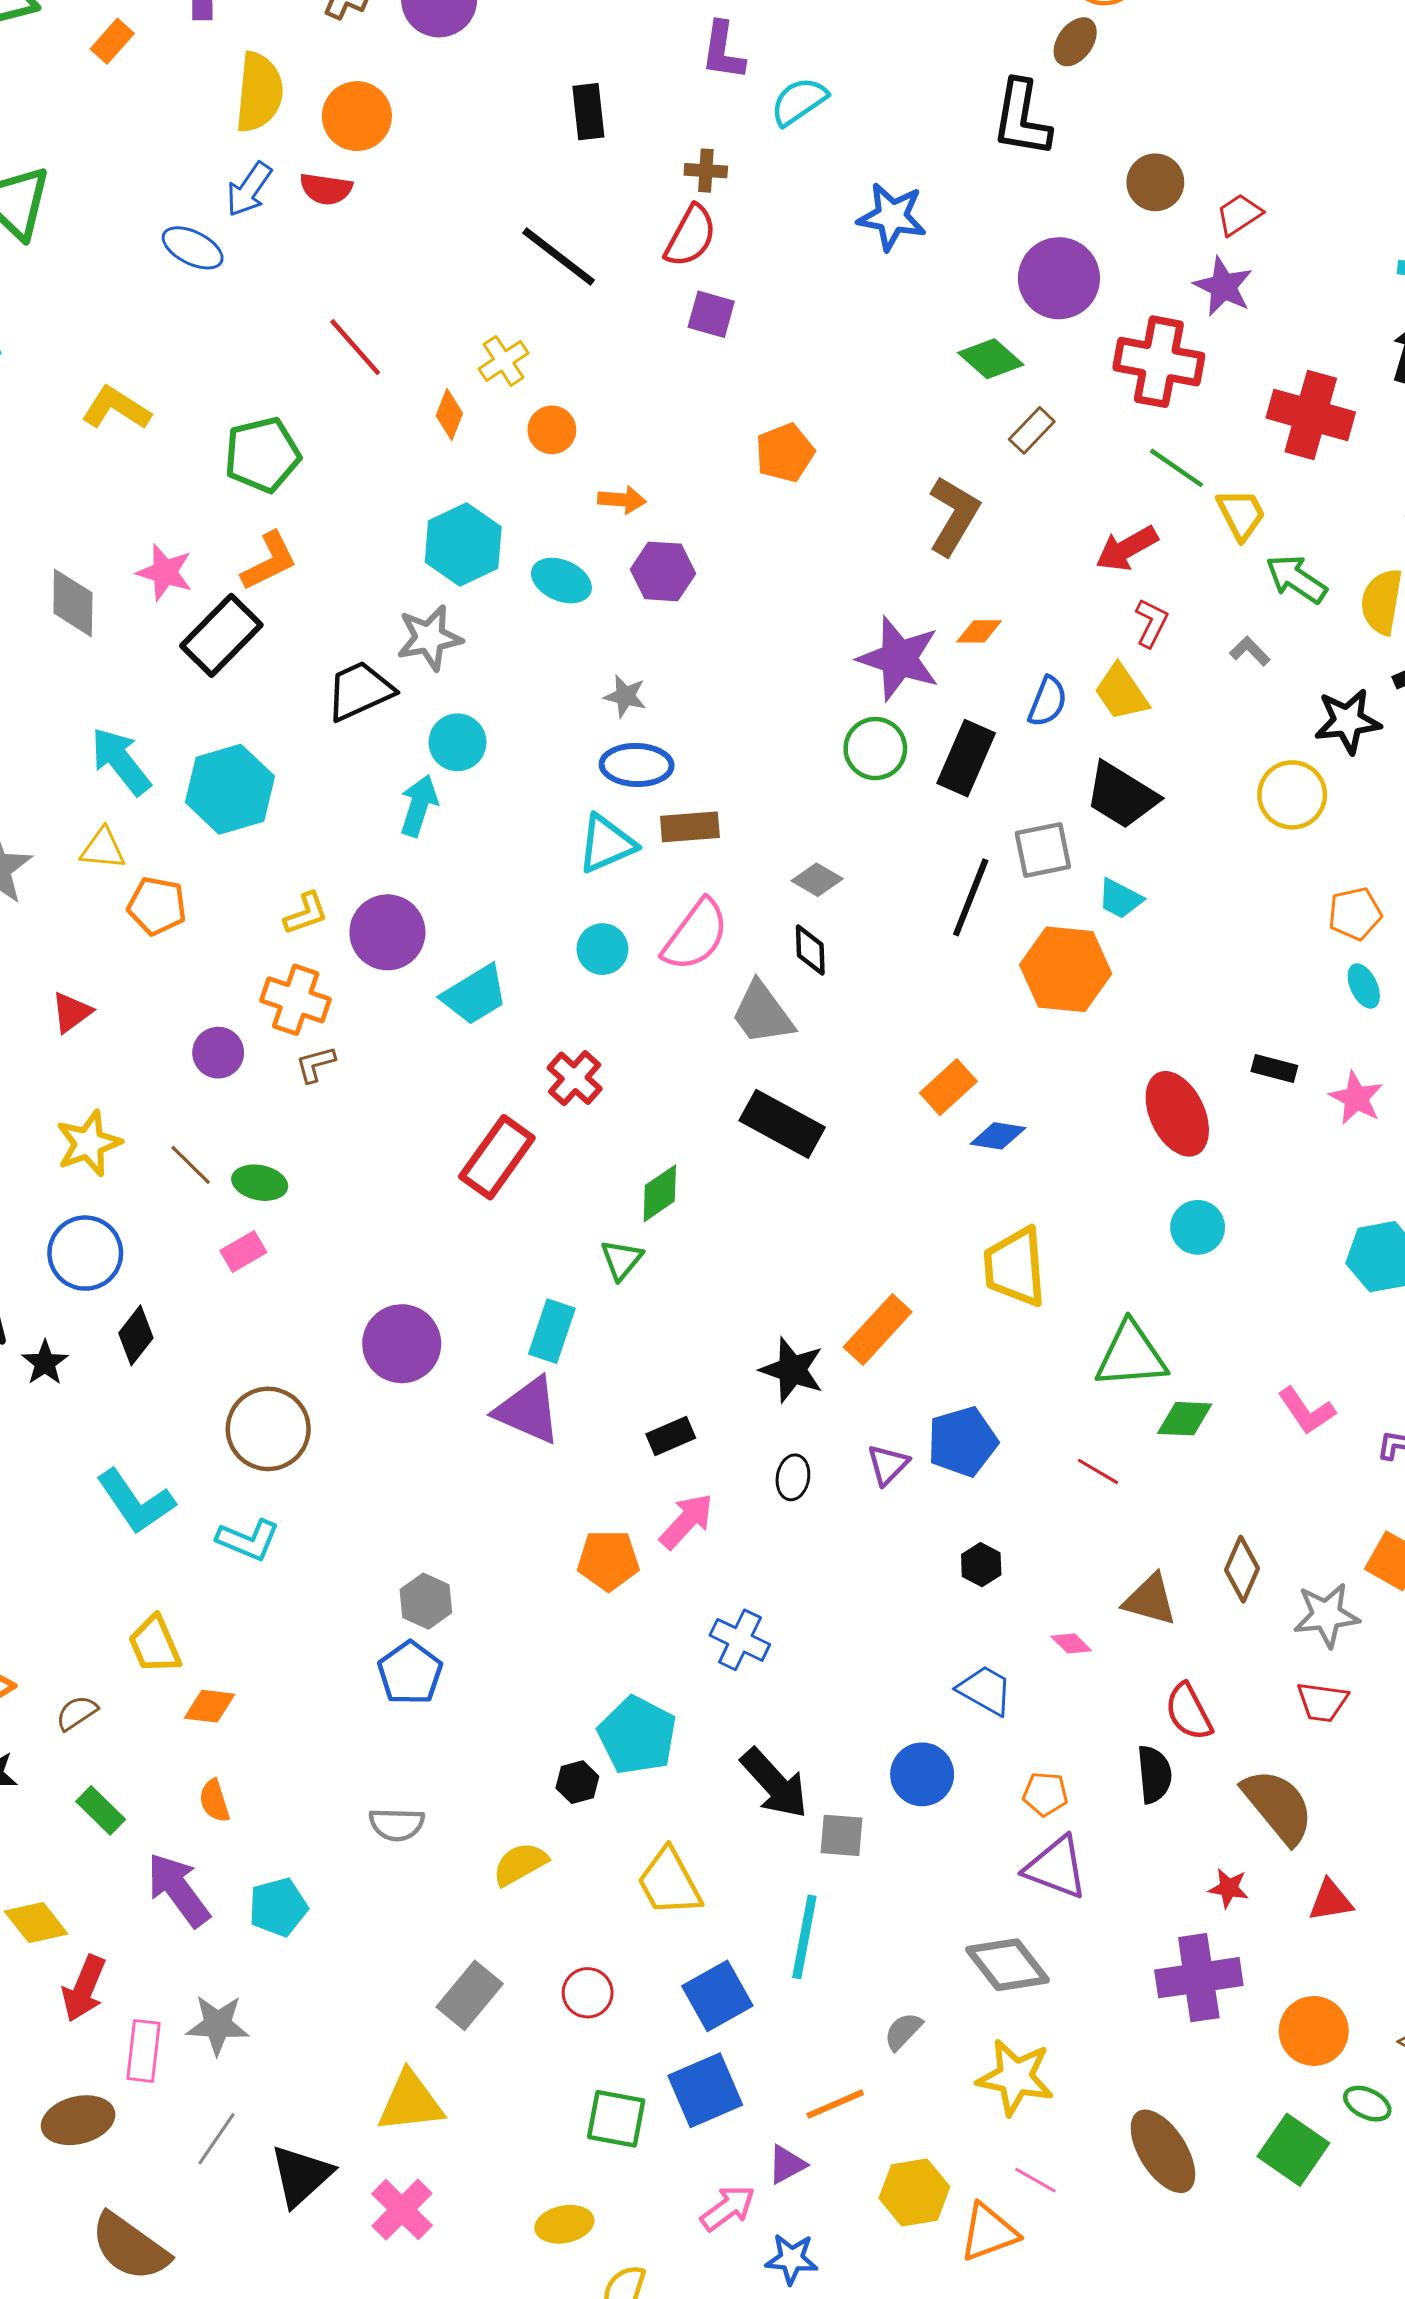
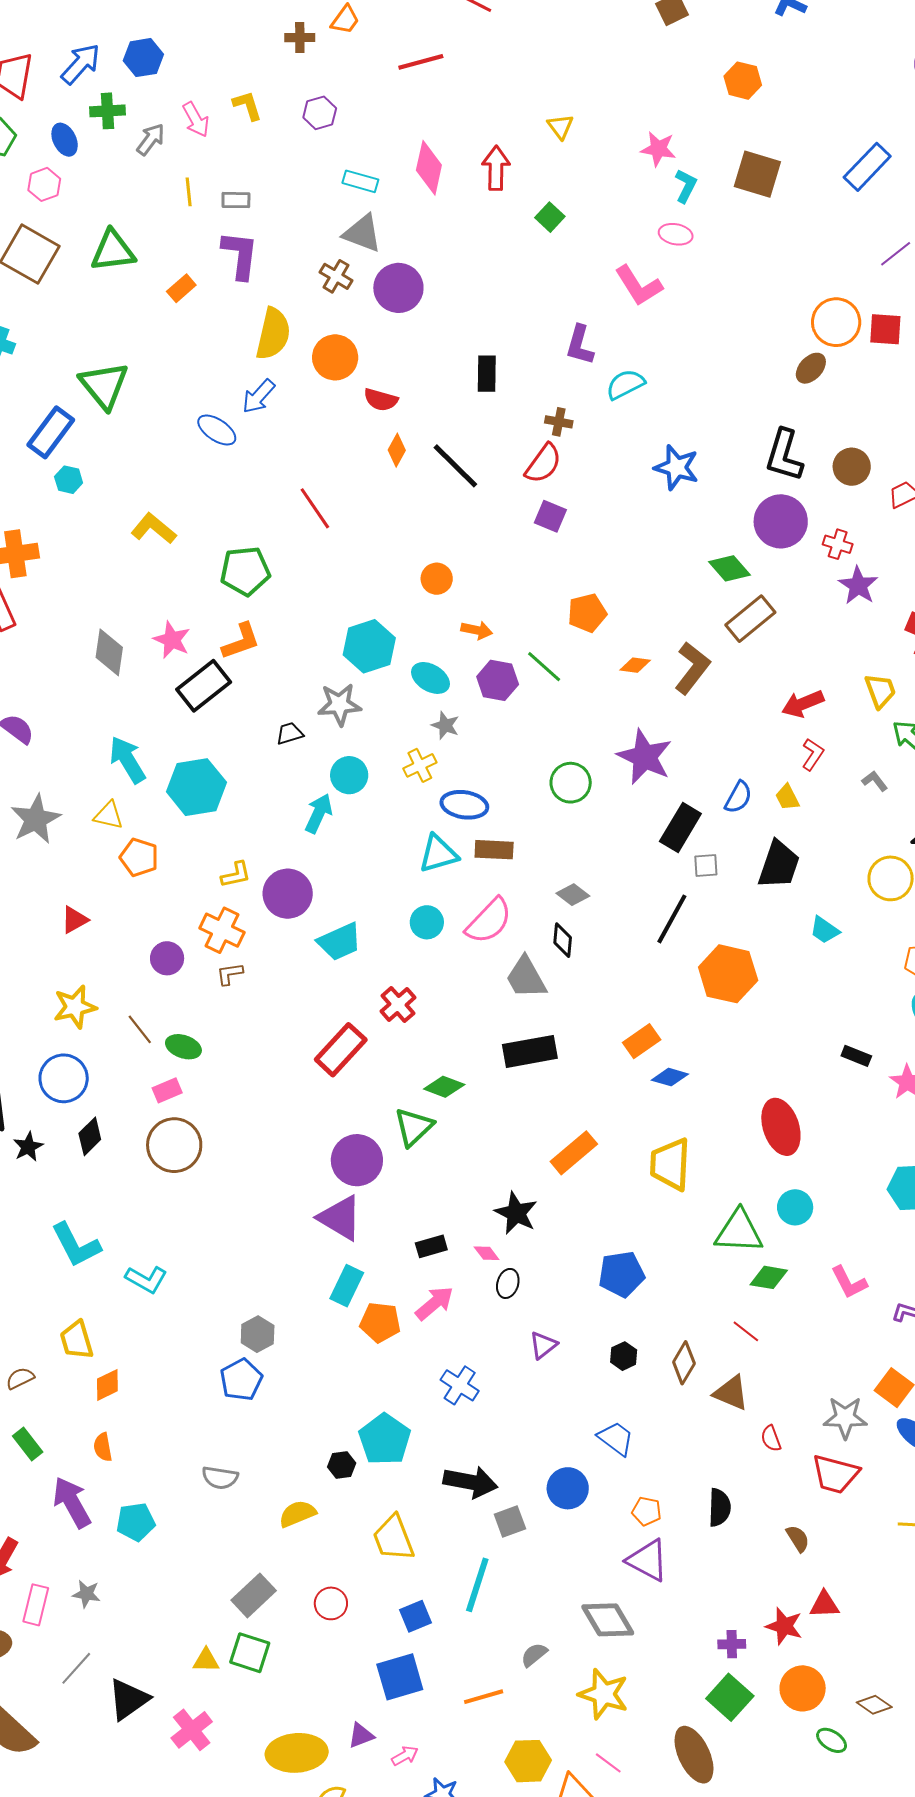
black L-shape: (1022, 118) -> (784, 455), moved
red semicircle: (326, 189) -> (381, 400), moved
purple star: (1223, 286) -> (858, 585), moved
yellow cross: (504, 361) -> (420, 765), moved
red cross: (1159, 362) -> (838, 544), moved, size x0.5
orange diamond: (449, 415) -> (397, 450), moved
brown rectangle: (1032, 430) -> (750, 619), size x1.6
green line: (1176, 468) -> (544, 667), moved
orange diamond: (979, 631) -> (635, 665), moved
black trapezoid: (360, 691) -> (289, 733), size x0.6
yellow trapezoid: (1121, 692) -> (787, 797), size x0.7
gray star: (625, 696) -> (445, 725), moved
green circle: (875, 749) -> (571, 783), moved
black trapezoid: (1121, 795) -> (779, 865), turned -110
gray square: (1043, 850) -> (706, 866), moved, size x0.7
cyan trapezoid: (1120, 899) -> (824, 930), moved
red ellipse: (1177, 1114) -> (781, 1127), moved
black rectangle: (782, 1124) -> (530, 1051), turned -46
green diamond: (660, 1193) -> (444, 1087), turned 48
cyan circle: (1198, 1227) -> (795, 1207), moved
green triangle: (622, 1260) -> (414, 1127), size x1.4
orange rectangle: (878, 1330) -> (574, 1153), moved
cyan rectangle: (552, 1331) -> (347, 1286), moved
purple circle: (402, 1344) -> (357, 1160), moved
brown circle: (268, 1429) -> (174, 1145), moved
purple triangle: (888, 1465) -> (543, 1345), moved
red line: (1098, 1471) -> (746, 1331), moved
brown diamond: (1242, 1569) -> (684, 1363), moved
pink diamond: (1071, 1644) -> (487, 1253), moved
red trapezoid: (1322, 1702) -> (835, 1474), size x1.4
orange diamond: (209, 1706) -> (107, 1385), turned -40
red semicircle: (1189, 1712) -> (771, 1438), moved, size x0.7
black arrow: (774, 1783) -> (470, 1482), turned -44
brown semicircle: (1278, 1806) -> (798, 1539), size x0.5
gray square: (841, 1835) -> (510, 1522), turned -32
red star: (1229, 1888) -> (784, 1626), moved, size x1.4
purple cross: (1199, 1978) -> (732, 1644), size x0.5
blue square: (717, 1996) -> (415, 1616), size x0.7
gray star: (218, 2025) -> (86, 1594), size x0.7
yellow triangle: (410, 2102) -> (206, 1660), size x0.6
green square: (616, 2119) -> (250, 1653), moved
green square: (1293, 2150) -> (730, 1697), moved
purple triangle: (787, 2164) -> (361, 1735), moved
pink arrow: (728, 2208) -> (405, 1756), size x0.7
yellow ellipse: (564, 2224) -> (297, 1753), size x1.6

